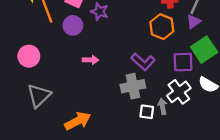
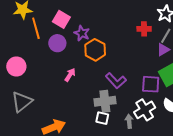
orange hexagon: (162, 27) -> (95, 50), moved
pink arrow: (91, 60) -> (70, 75), turned -64
white square: (147, 112) -> (102, 118), moved

